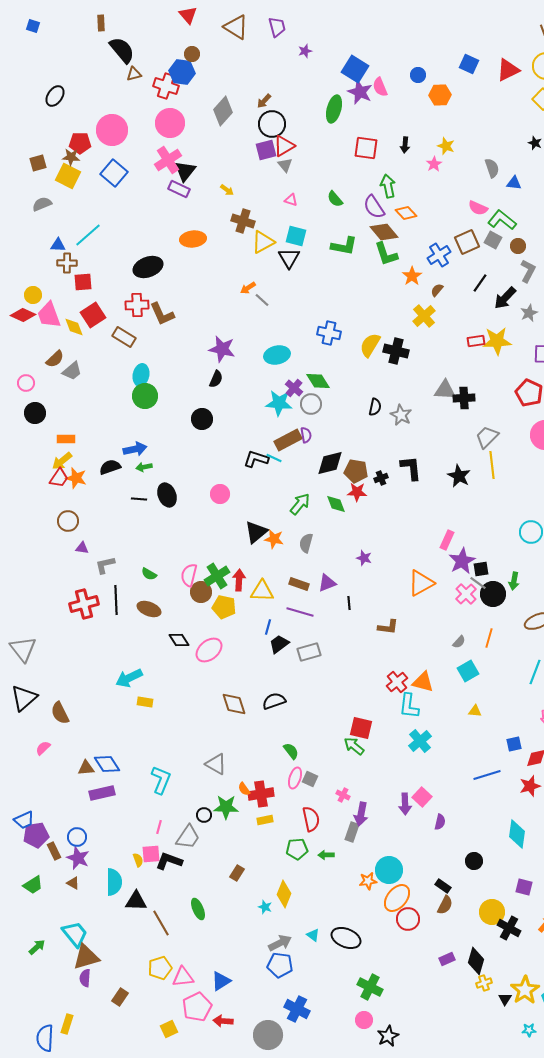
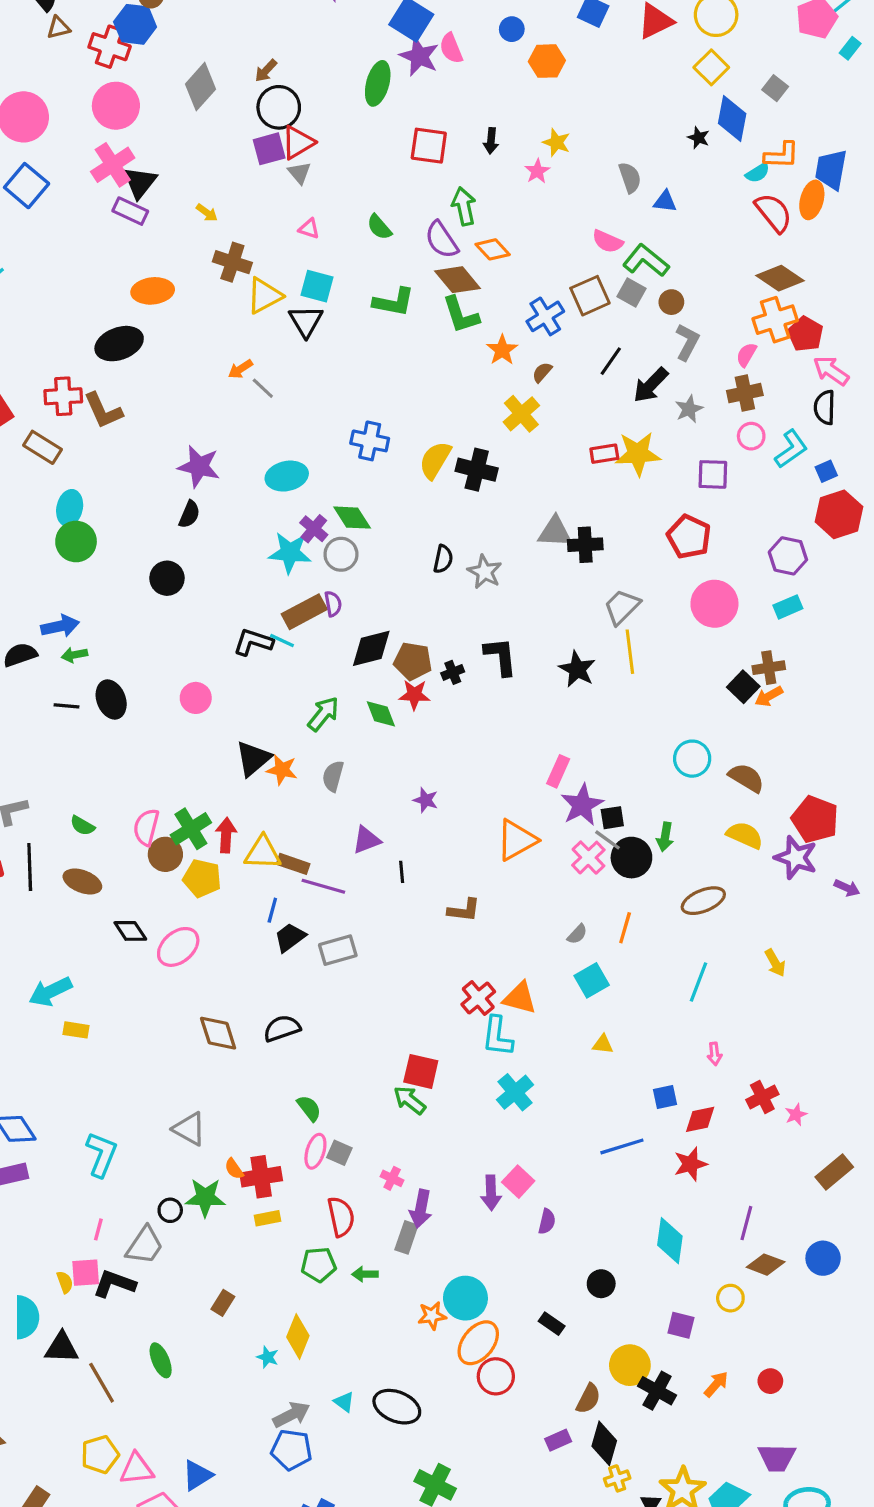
black ellipse: (148, 267) -> (119, 344), moved
brown rectangle: (299, 584) -> (293, 864), moved
brown semicircle: (445, 905) -> (588, 1399), moved

